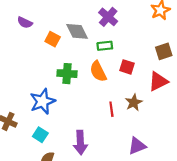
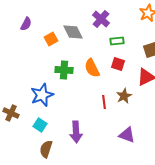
purple semicircle: (25, 22) -> (26, 24), turned -88
orange square: (53, 39) -> (51, 39), turned 32
green rectangle: (105, 46) -> (117, 41), moved
purple triangle: (137, 146) -> (127, 135), turned 42

